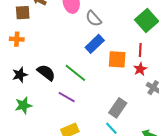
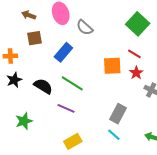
brown square: (23, 13) -> (35, 38), moved
blue rectangle: (95, 44) -> (63, 52), moved
red line: (140, 50) -> (134, 54), turned -56
black star: (20, 75) -> (14, 80), moved

